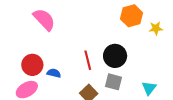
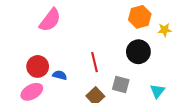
pink semicircle: (44, 19) -> (50, 20), turned 80
black circle: (115, 56) -> (138, 52), moved

